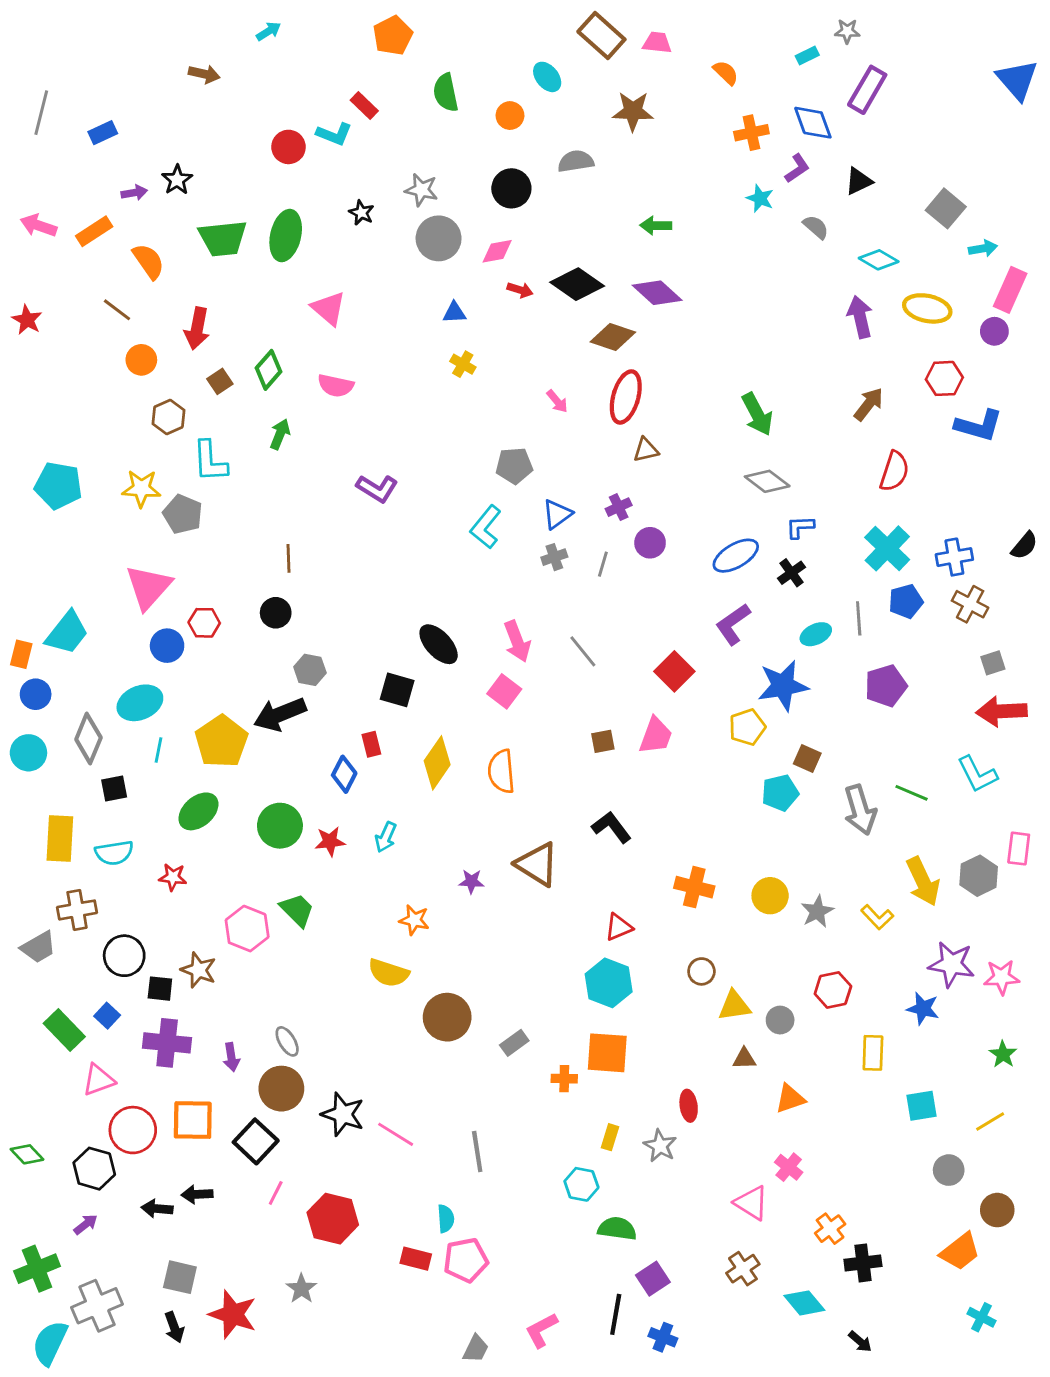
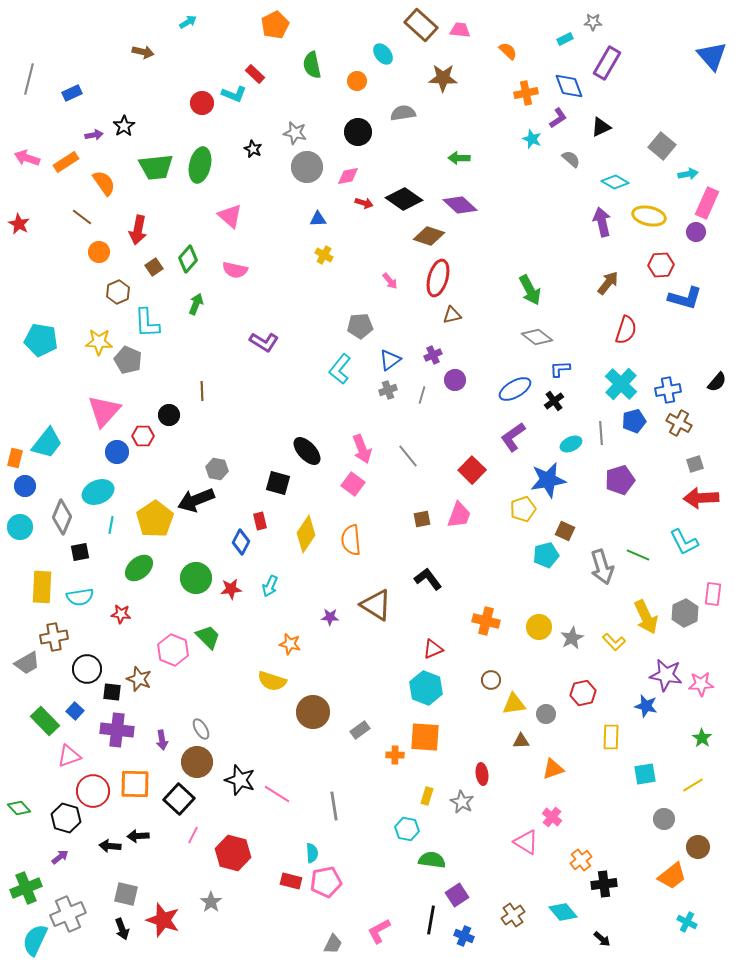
black circle: (276, 613) -> (169, 415), moved
brown cross: (743, 1269) -> (513, 915), moved

